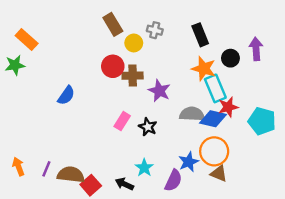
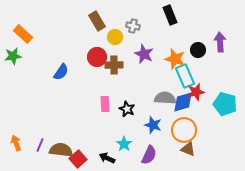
black rectangle: (200, 35) -> (170, 15), moved
purple star: (159, 91) -> (144, 54), moved
blue semicircle: (66, 95) -> (61, 72), moved
blue diamond: (213, 119) -> (183, 102), turned -30
pink rectangle: (122, 121) -> (105, 104), turned -35
blue star: (189, 162) -> (153, 125), moved, turned -30

